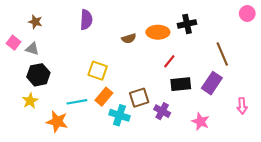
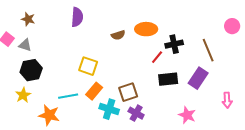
pink circle: (247, 14) -> (232, 26), moved
black cross: (187, 24) -> (174, 44), moved
purple cross: (162, 111) -> (136, 113), moved

